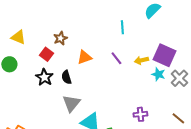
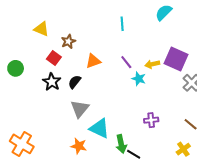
cyan line: (122, 27) -> (122, 24), moved
yellow triangle: (18, 37) -> (41, 29), moved
cyan star: (158, 74) -> (139, 79), moved
black semicircle: (66, 77) -> (75, 82), turned 56

